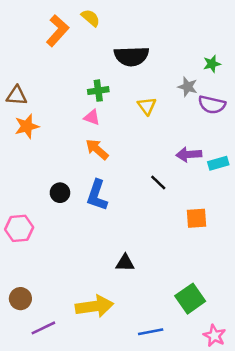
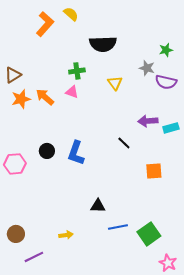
brown triangle: (17, 96) -> (13, 75), turned -36
orange arrow: (97, 149) -> (45, 97), moved
pink hexagon: (19, 228) -> (15, 164), moved
yellow arrow: (94, 306) -> (66, 235), moved, size x0.5
blue line: (151, 332) -> (118, 227), moved

